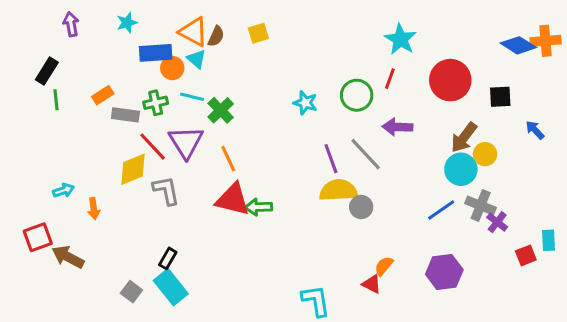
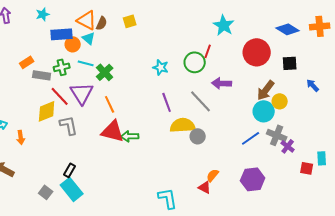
blue diamond: (518, 45) -> (288, 29), moved
red line: (390, 79) -> (208, 51), moved
purple line: (331, 159) -> (167, 102), moved
red square: (526, 255) -> (307, 168), turned 32

